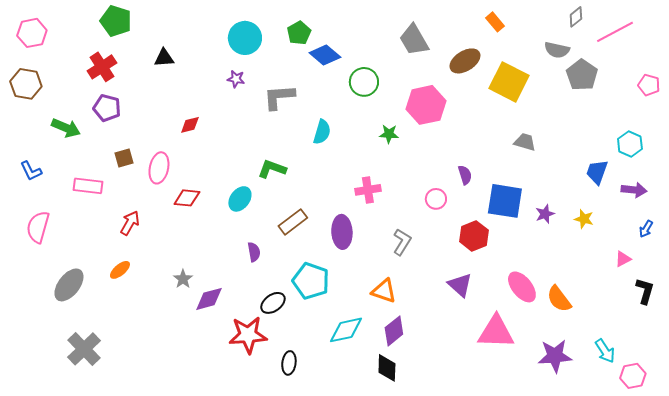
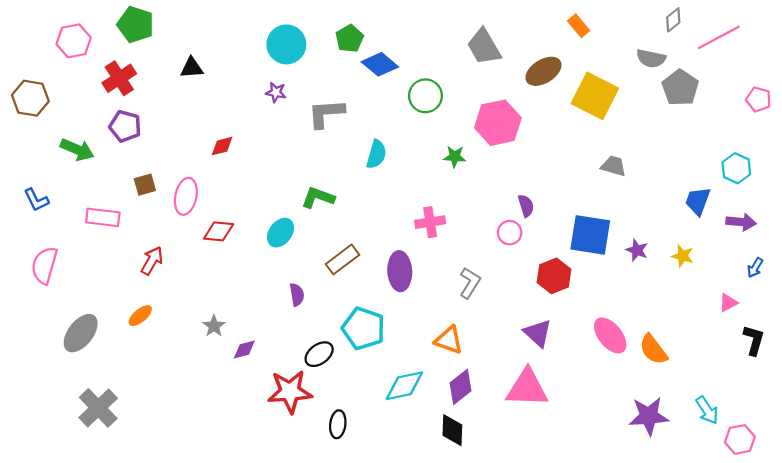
pink hexagon: (32, 33) -> (74, 41), moved
purple semicircle: (465, 175) -> (526, 206), moved
purple star: (545, 214) -> (637, 250), turned -30
purple diamond: (209, 299) -> (244, 349), size x0.7
pink triangle: (496, 332) -> (527, 388), moved

